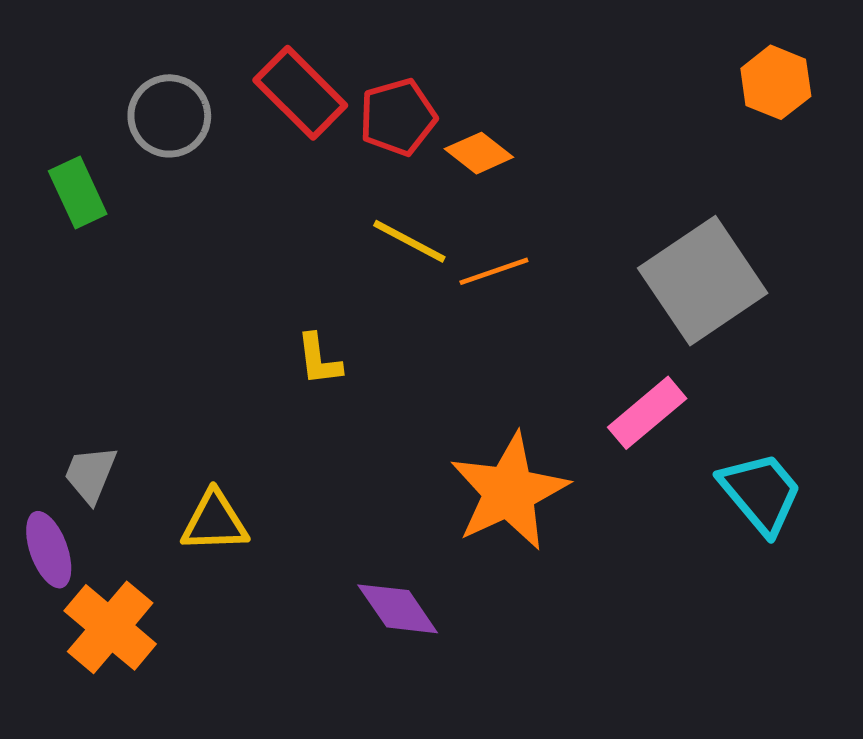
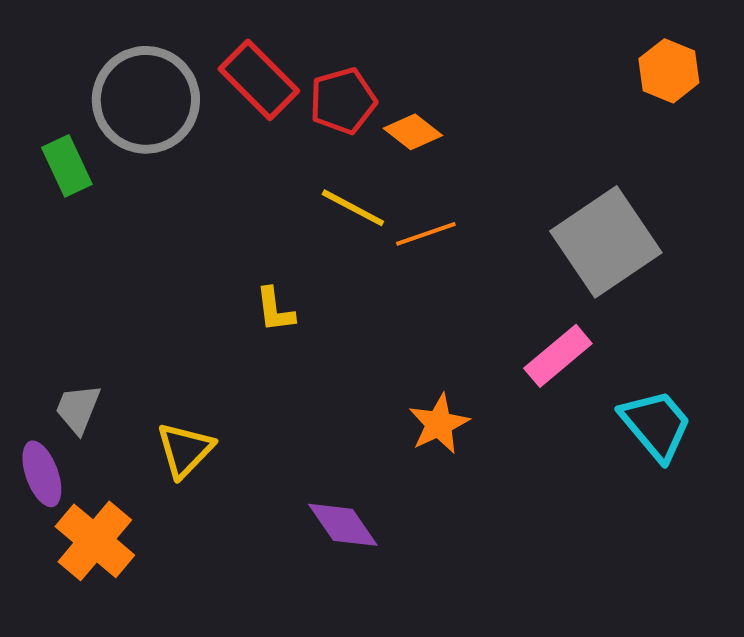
gray circle: (169, 116) -> (146, 100), size x1.5
orange star: (509, 492) -> (439, 424), size x0.6
yellow triangle: (215, 522) -> (185, 450), turned -44

